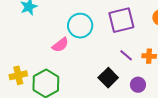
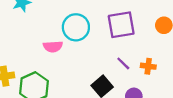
pink semicircle: (60, 45) -> (53, 47), turned 30

